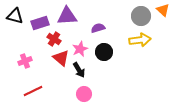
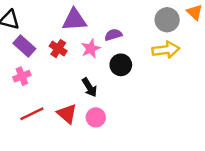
purple rectangle: (40, 23) -> (24, 46), moved, turned 60
pink star: (80, 49) -> (91, 49), moved
red triangle: (61, 58) -> (67, 114), moved

